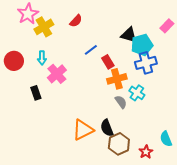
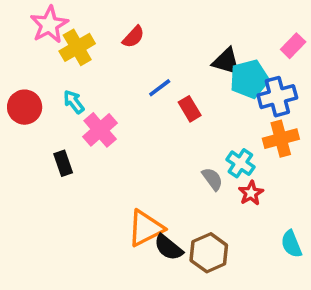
cyan arrow: (42, 58) -> (74, 102), turned 144
blue cross: (146, 63) -> (277, 97), moved
orange cross: (117, 79) -> (281, 139), moved
black semicircle: (107, 128) -> (168, 247), moved, turned -30
red star: (146, 152) -> (251, 193), moved

